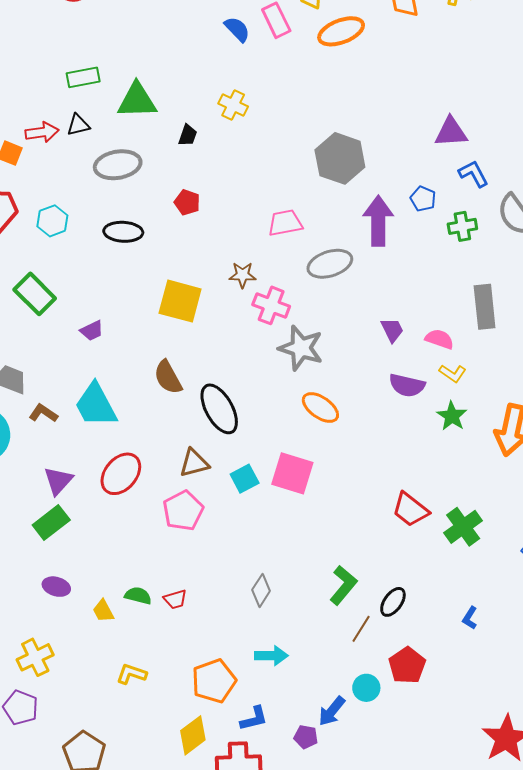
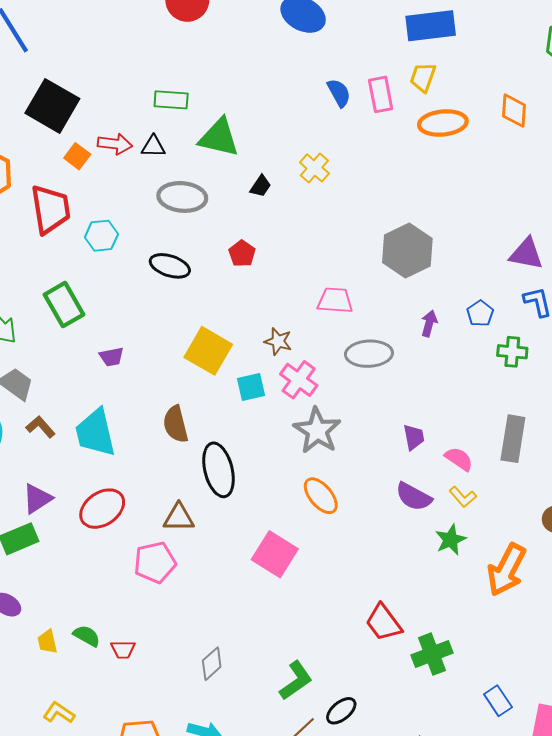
purple arrow: (378, 221) -> (429, 324), size x0.5
cyan square: (245, 479) -> (251, 387), moved

